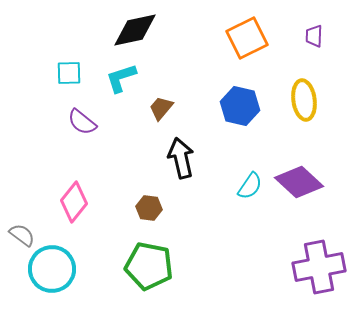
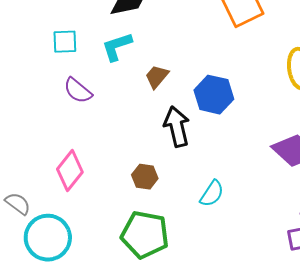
blue hexagon: (240, 106) -> (214, 95), moved
cyan semicircle: (250, 186) -> (212, 194), moved

